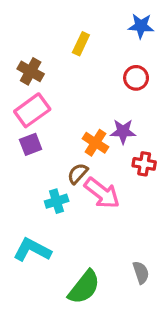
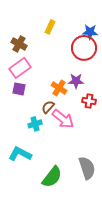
blue star: (141, 26) -> (90, 32), moved
red circle: (136, 78) -> (84, 48), size x1.6
purple square: (31, 144) -> (19, 89), turned 32
gray semicircle: (141, 273) -> (87, 168), size x1.6

